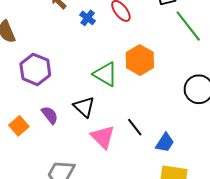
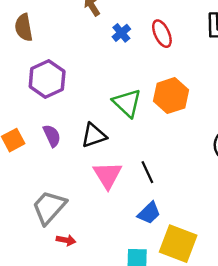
black triangle: (84, 107) -> (94, 135), turned 45
blue trapezoid: (165, 143) -> (149, 213), moved

